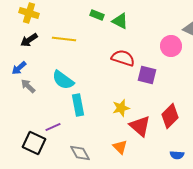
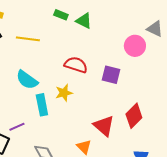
red semicircle: (123, 58) -> (76, 65), moved
yellow star: (121, 108) -> (64, 93), moved

